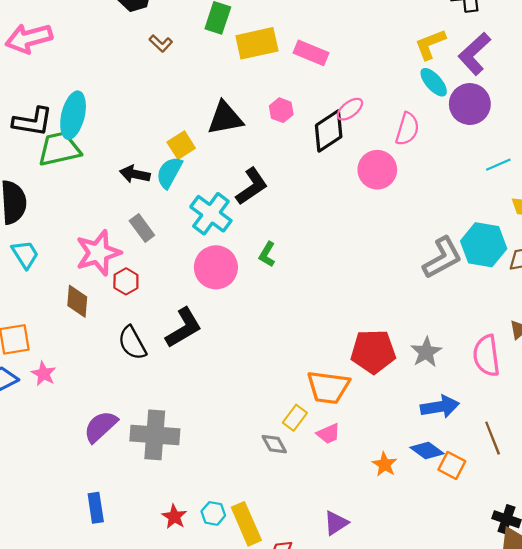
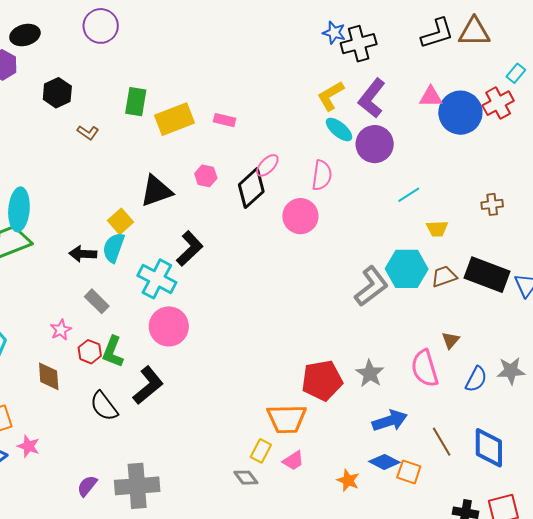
pink rectangle: (311, 53) -> (225, 120), size x0.7
pink star: (98, 253) -> (61, 330), size x0.5
green L-shape: (267, 254) -> (113, 352), moved, size x1.4
purple semicircle: (101, 427) -> (87, 486), size x0.7

